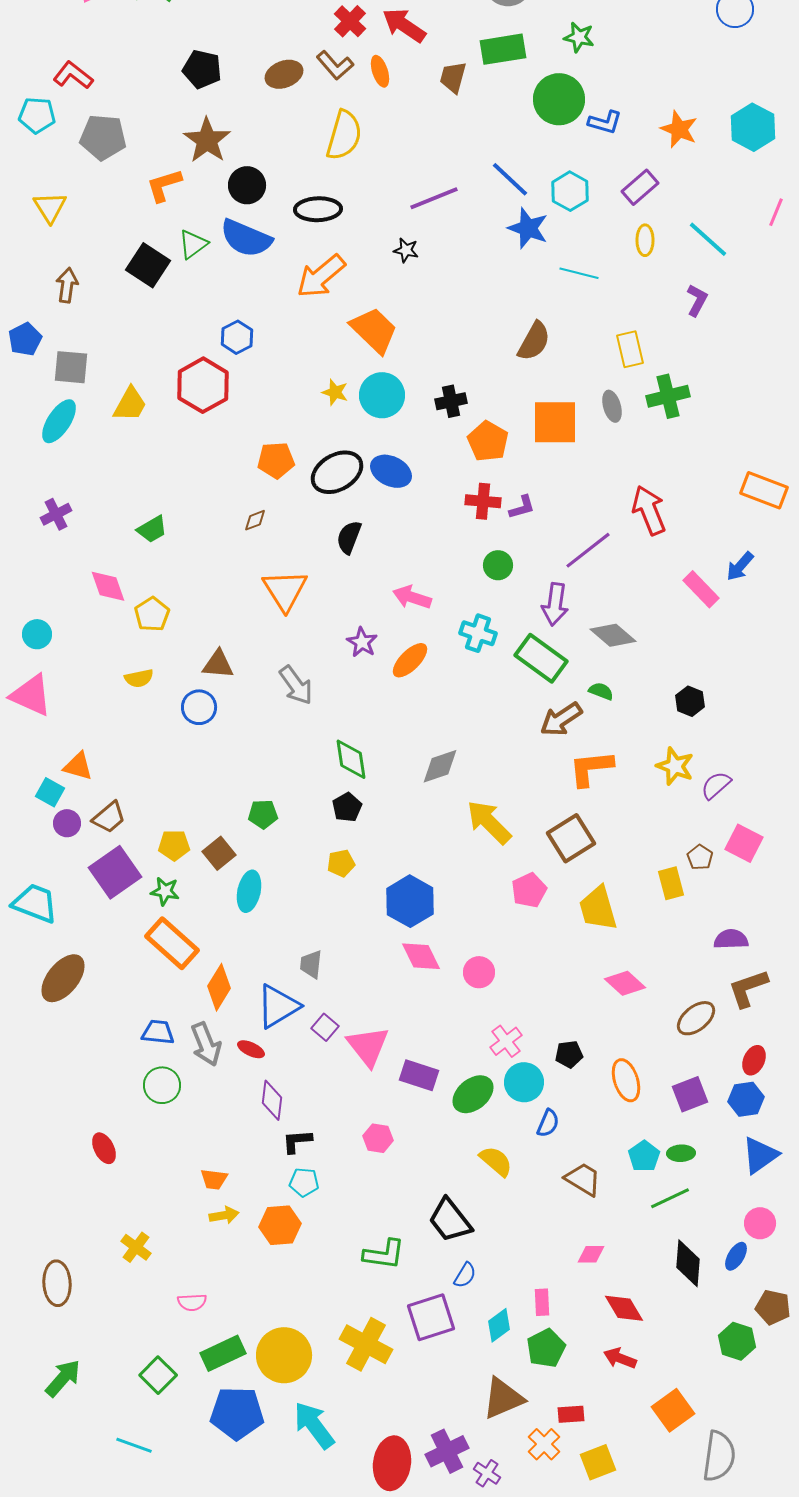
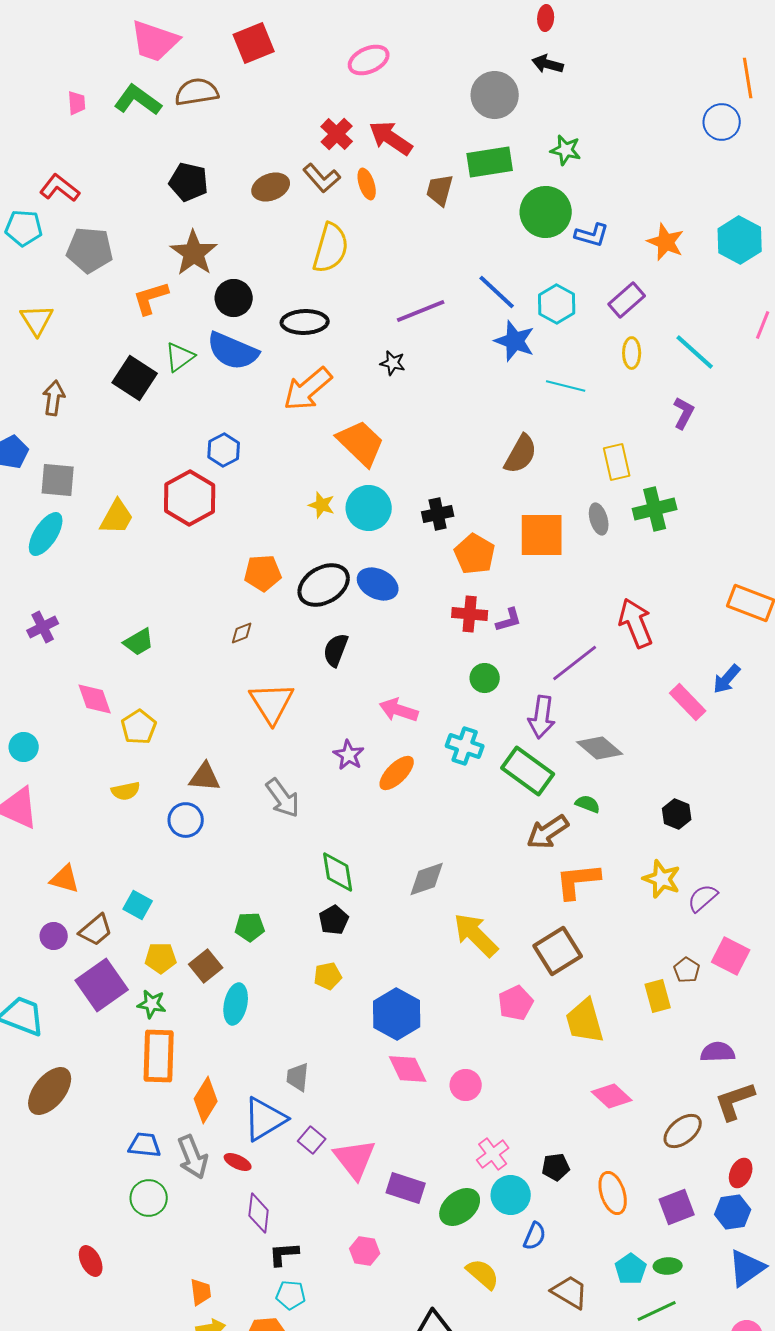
cyan square: (50, 792) -> (138, 905), moved
orange rectangle: (172, 943) -> (159, 1056), turned 50
orange trapezoid: (214, 1179) -> (201, 1292), turned -104

